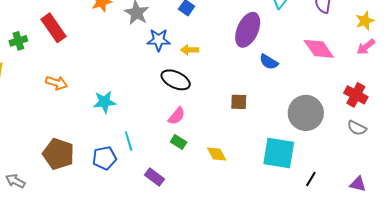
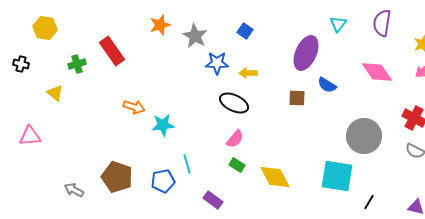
orange arrow: (56, 83) -> (134, 107), moved
brown square: (239, 102) -> (297, 98), moved
yellow diamond: (217, 154) -> (275, 177), size x1.5
gray arrow: (15, 181) -> (74, 190), moved

